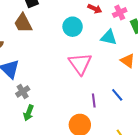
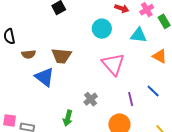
brown trapezoid: (23, 23) -> (62, 56), moved, turned -50
gray cross: (23, 91) -> (91, 99), moved

